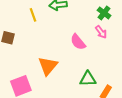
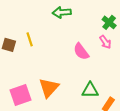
yellow line: (33, 15) -> (30, 39), moved
orange triangle: (48, 66) -> (49, 88), moved

